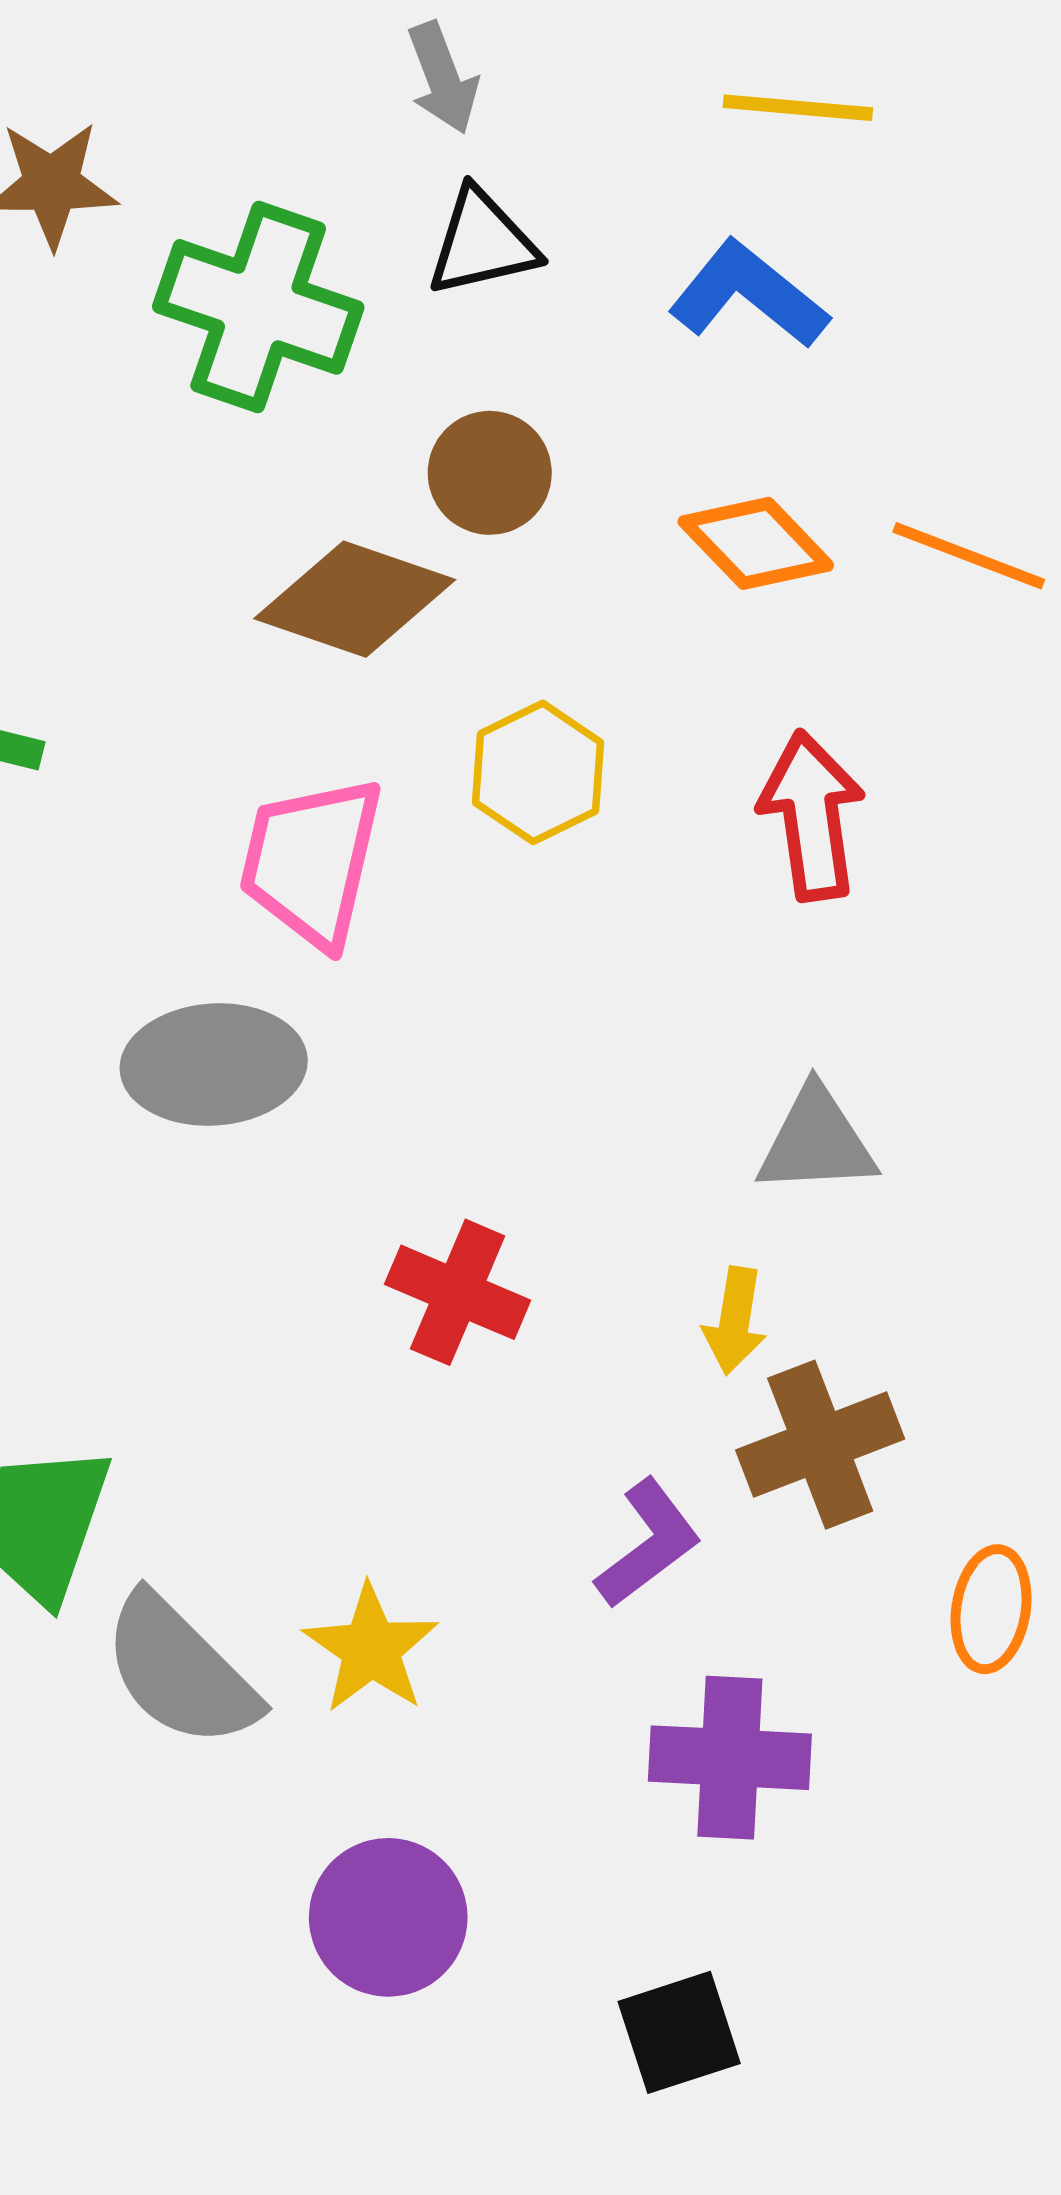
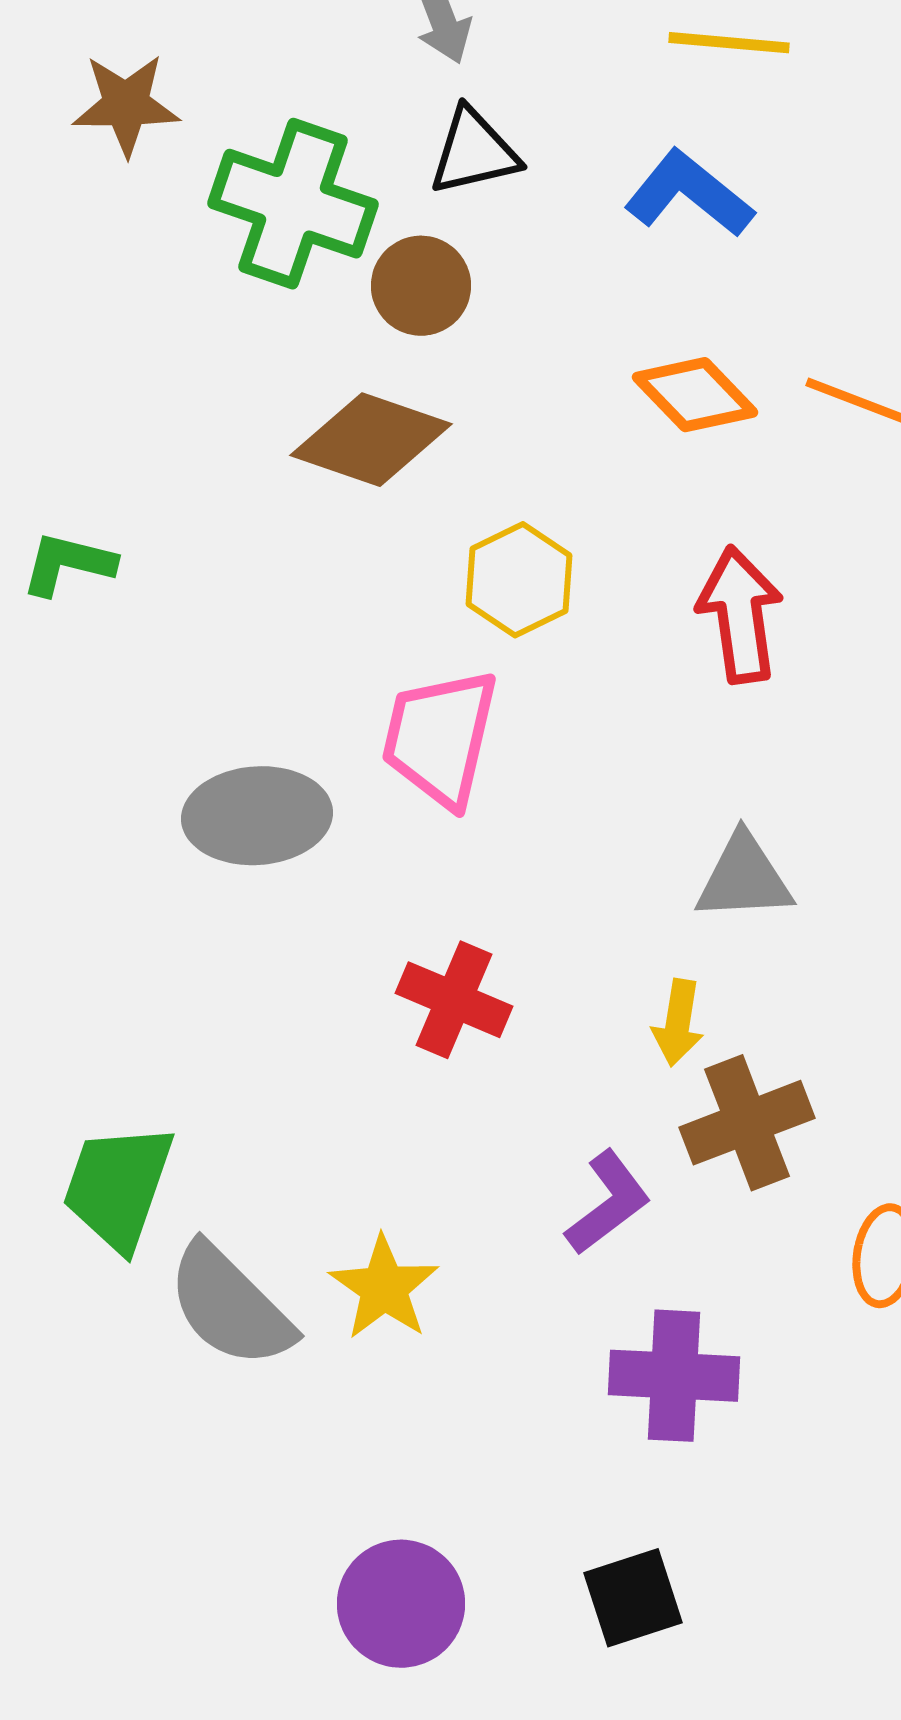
brown circle: (490, 473) -> (421, 286), moved
pink trapezoid: (311, 862) -> (440, 738), moved
purple circle: (388, 1917) -> (401, 1604), moved

